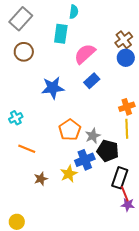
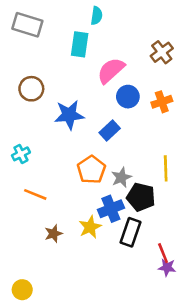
gray rectangle: (21, 19) -> (27, 25), turned 65
brown circle: (24, 52) -> (31, 89), moved
blue circle: (126, 58) -> (128, 97), moved
blue rectangle: (92, 81) -> (110, 130), moved
orange cross: (127, 107) -> (162, 102), moved
black rectangle: (120, 178) -> (130, 232), moved

